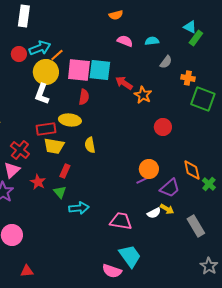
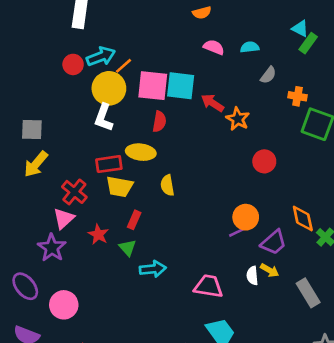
white semicircle: (154, 213) -> (252, 276), turned 112

